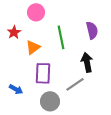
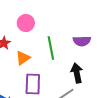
purple semicircle: (92, 30) -> (82, 41), turned 102

